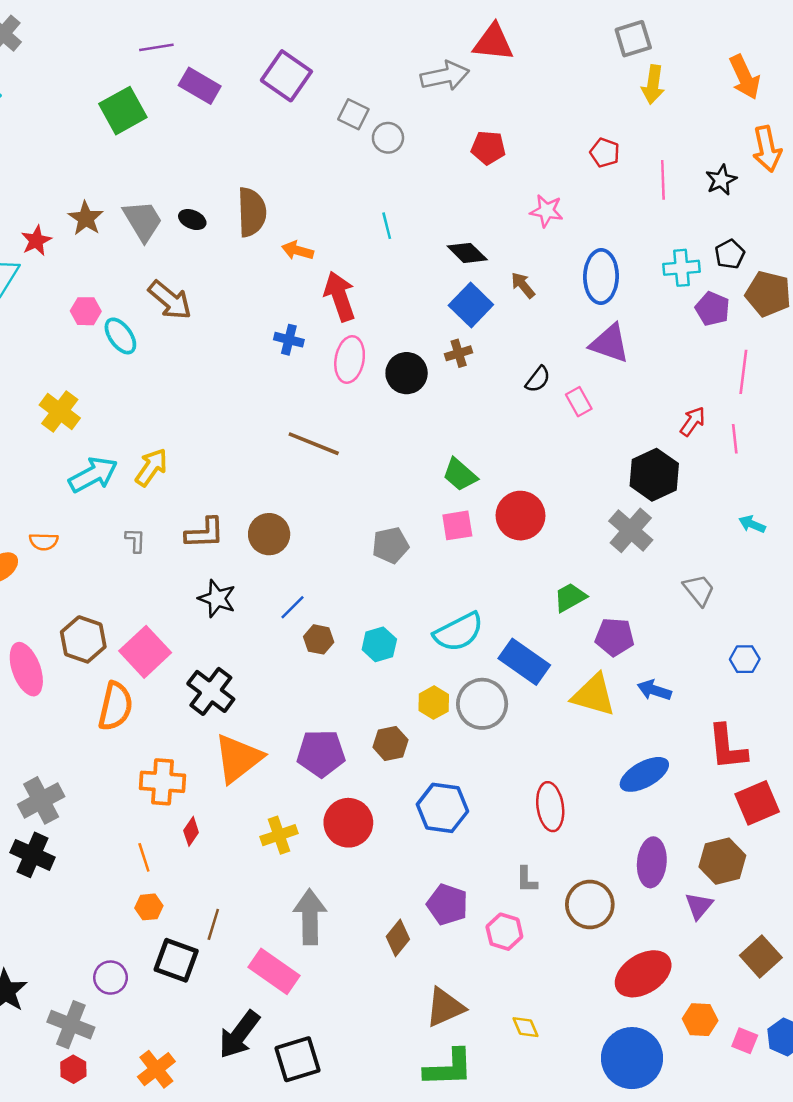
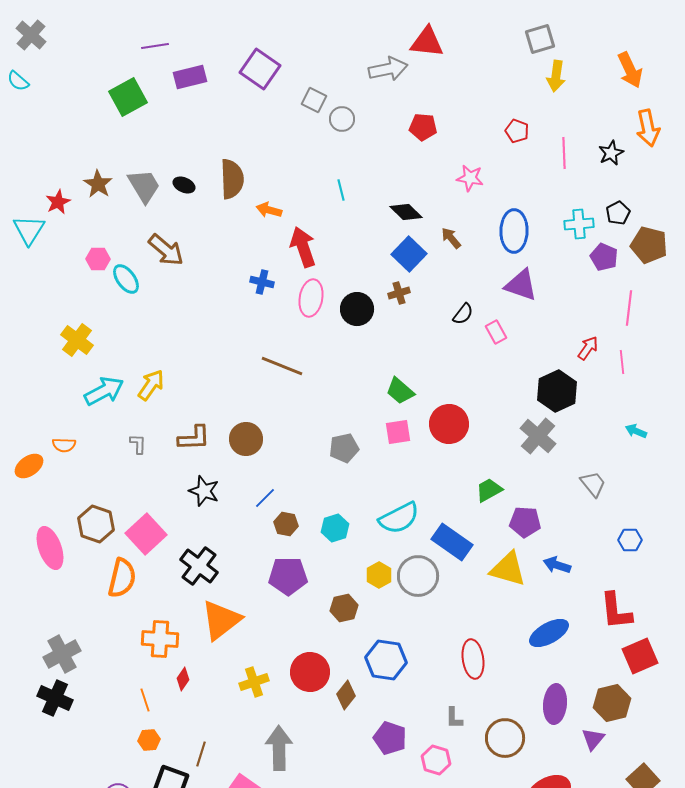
purple rectangle: (200, 86) -> (190, 77), turned -44
purple pentagon: (321, 753) -> (288, 576), moved
brown diamond: (398, 938) -> (346, 695), moved

